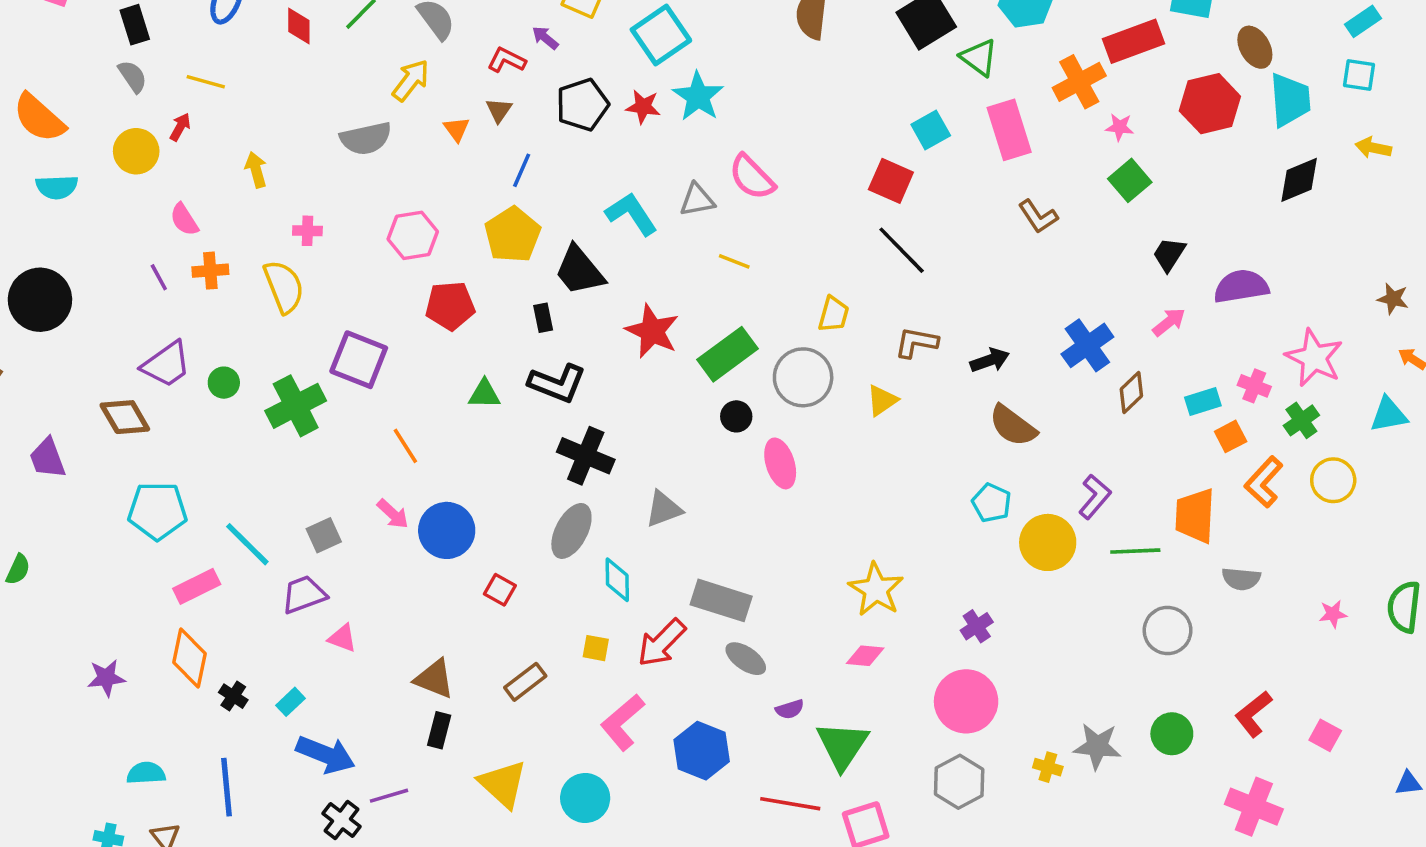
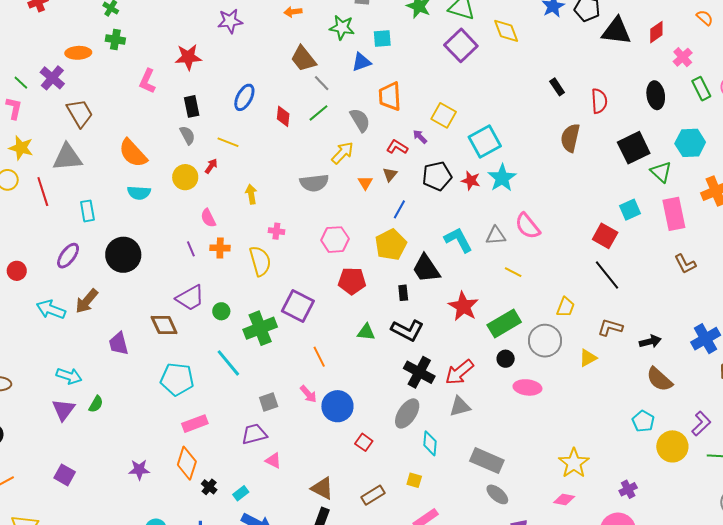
pink ellipse: (780, 463) -> (527, 387), turned -72
cyan line: (247, 544) -> (228, 363), moved
red arrow: (662, 643) -> (459, 372), moved

